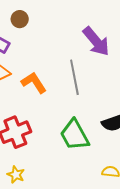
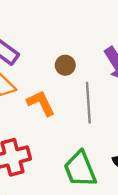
brown circle: (20, 19) -> (65, 65), moved

